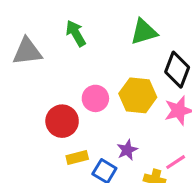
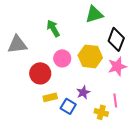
green arrow: (76, 33) -> (53, 28), moved
gray triangle: (27, 51) -> (17, 44), moved
pink line: (176, 162) -> (115, 100), turned -64

